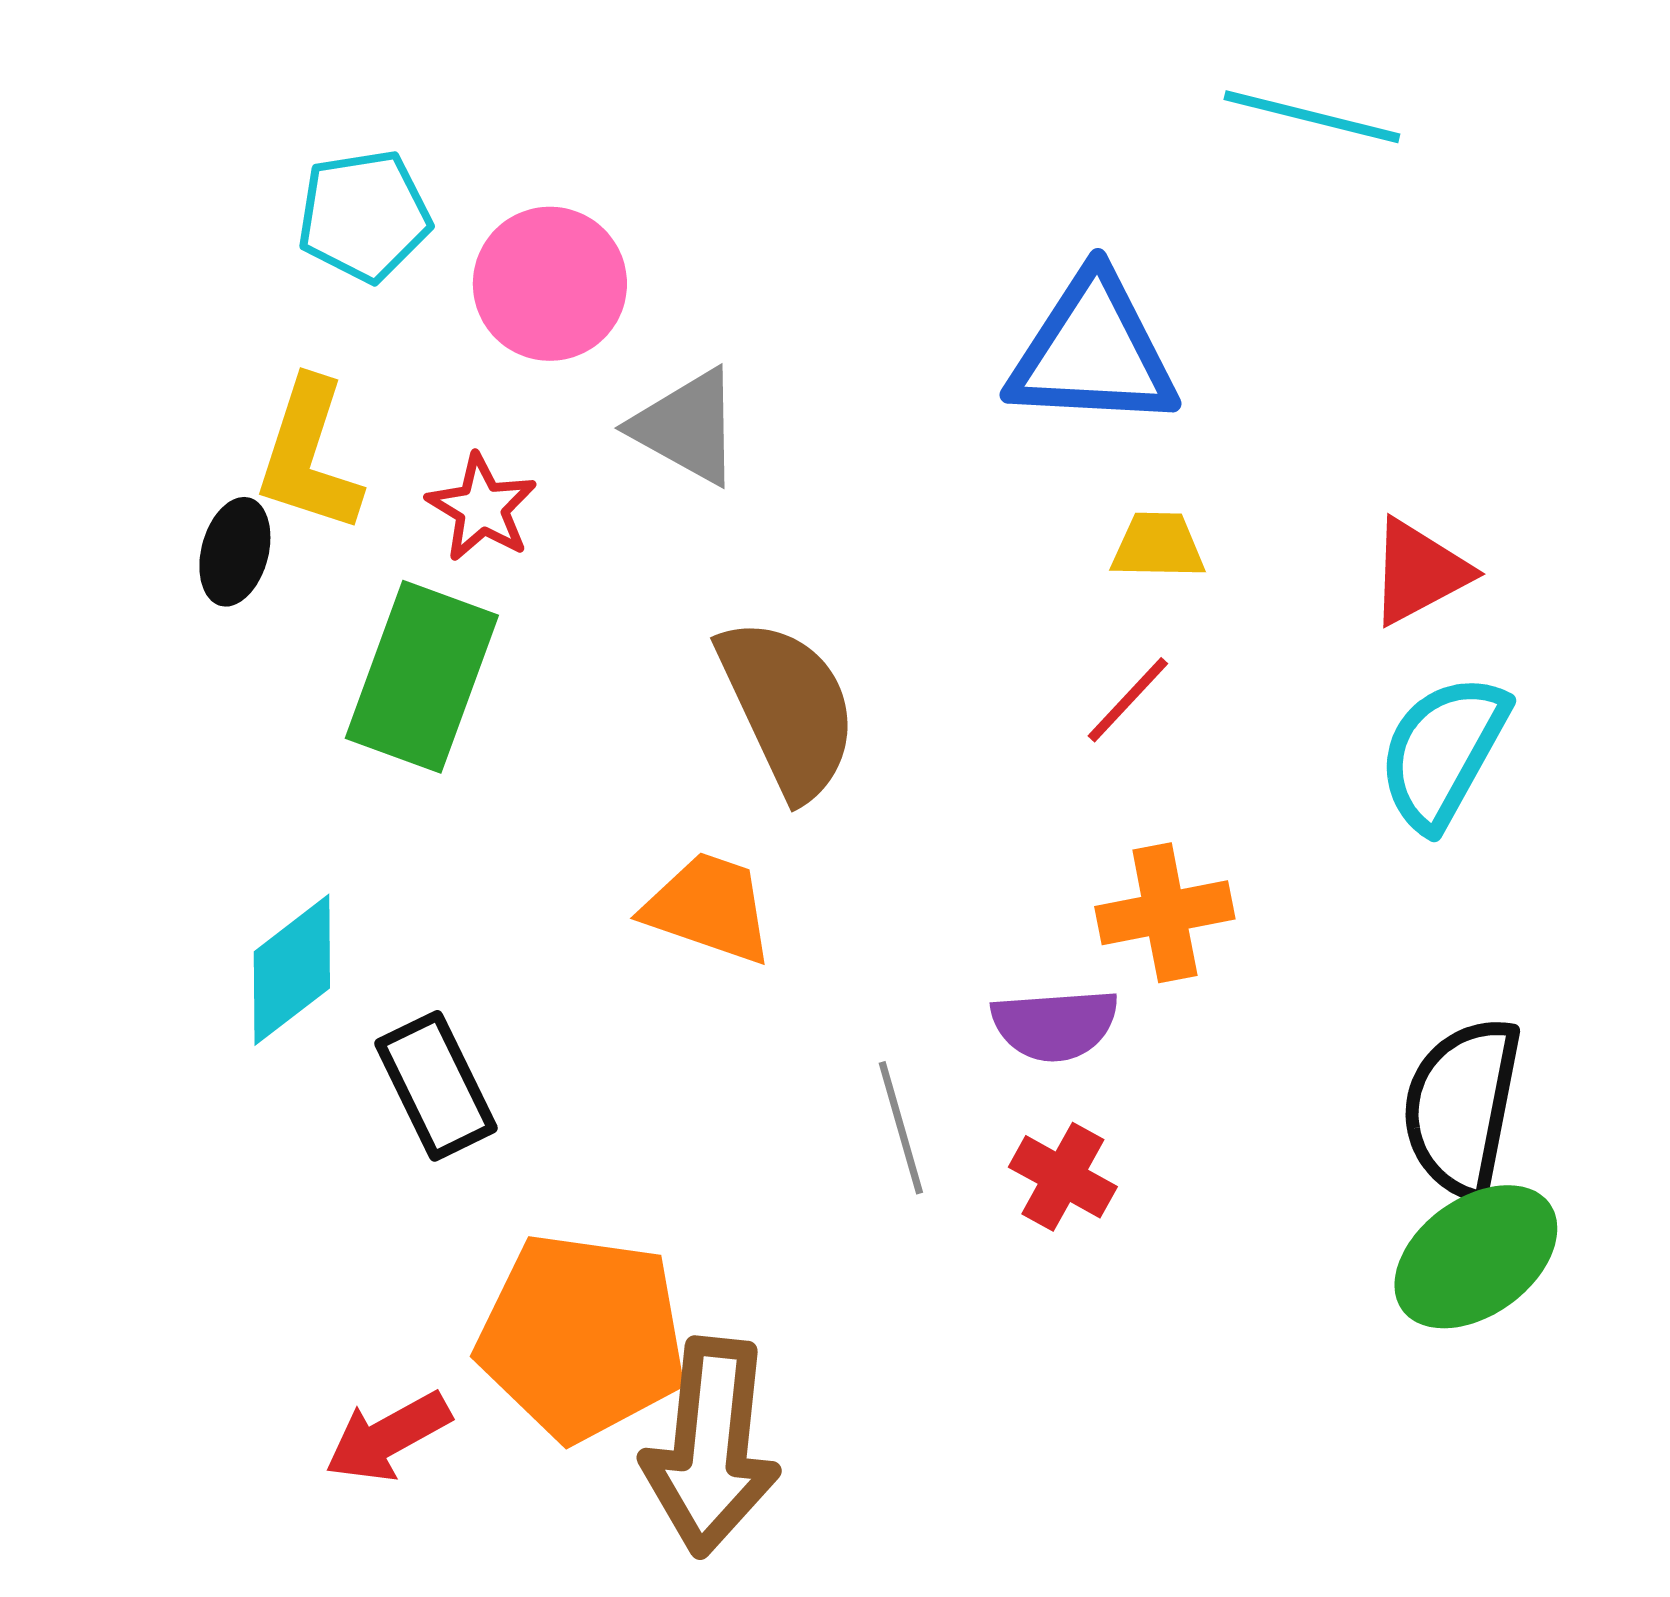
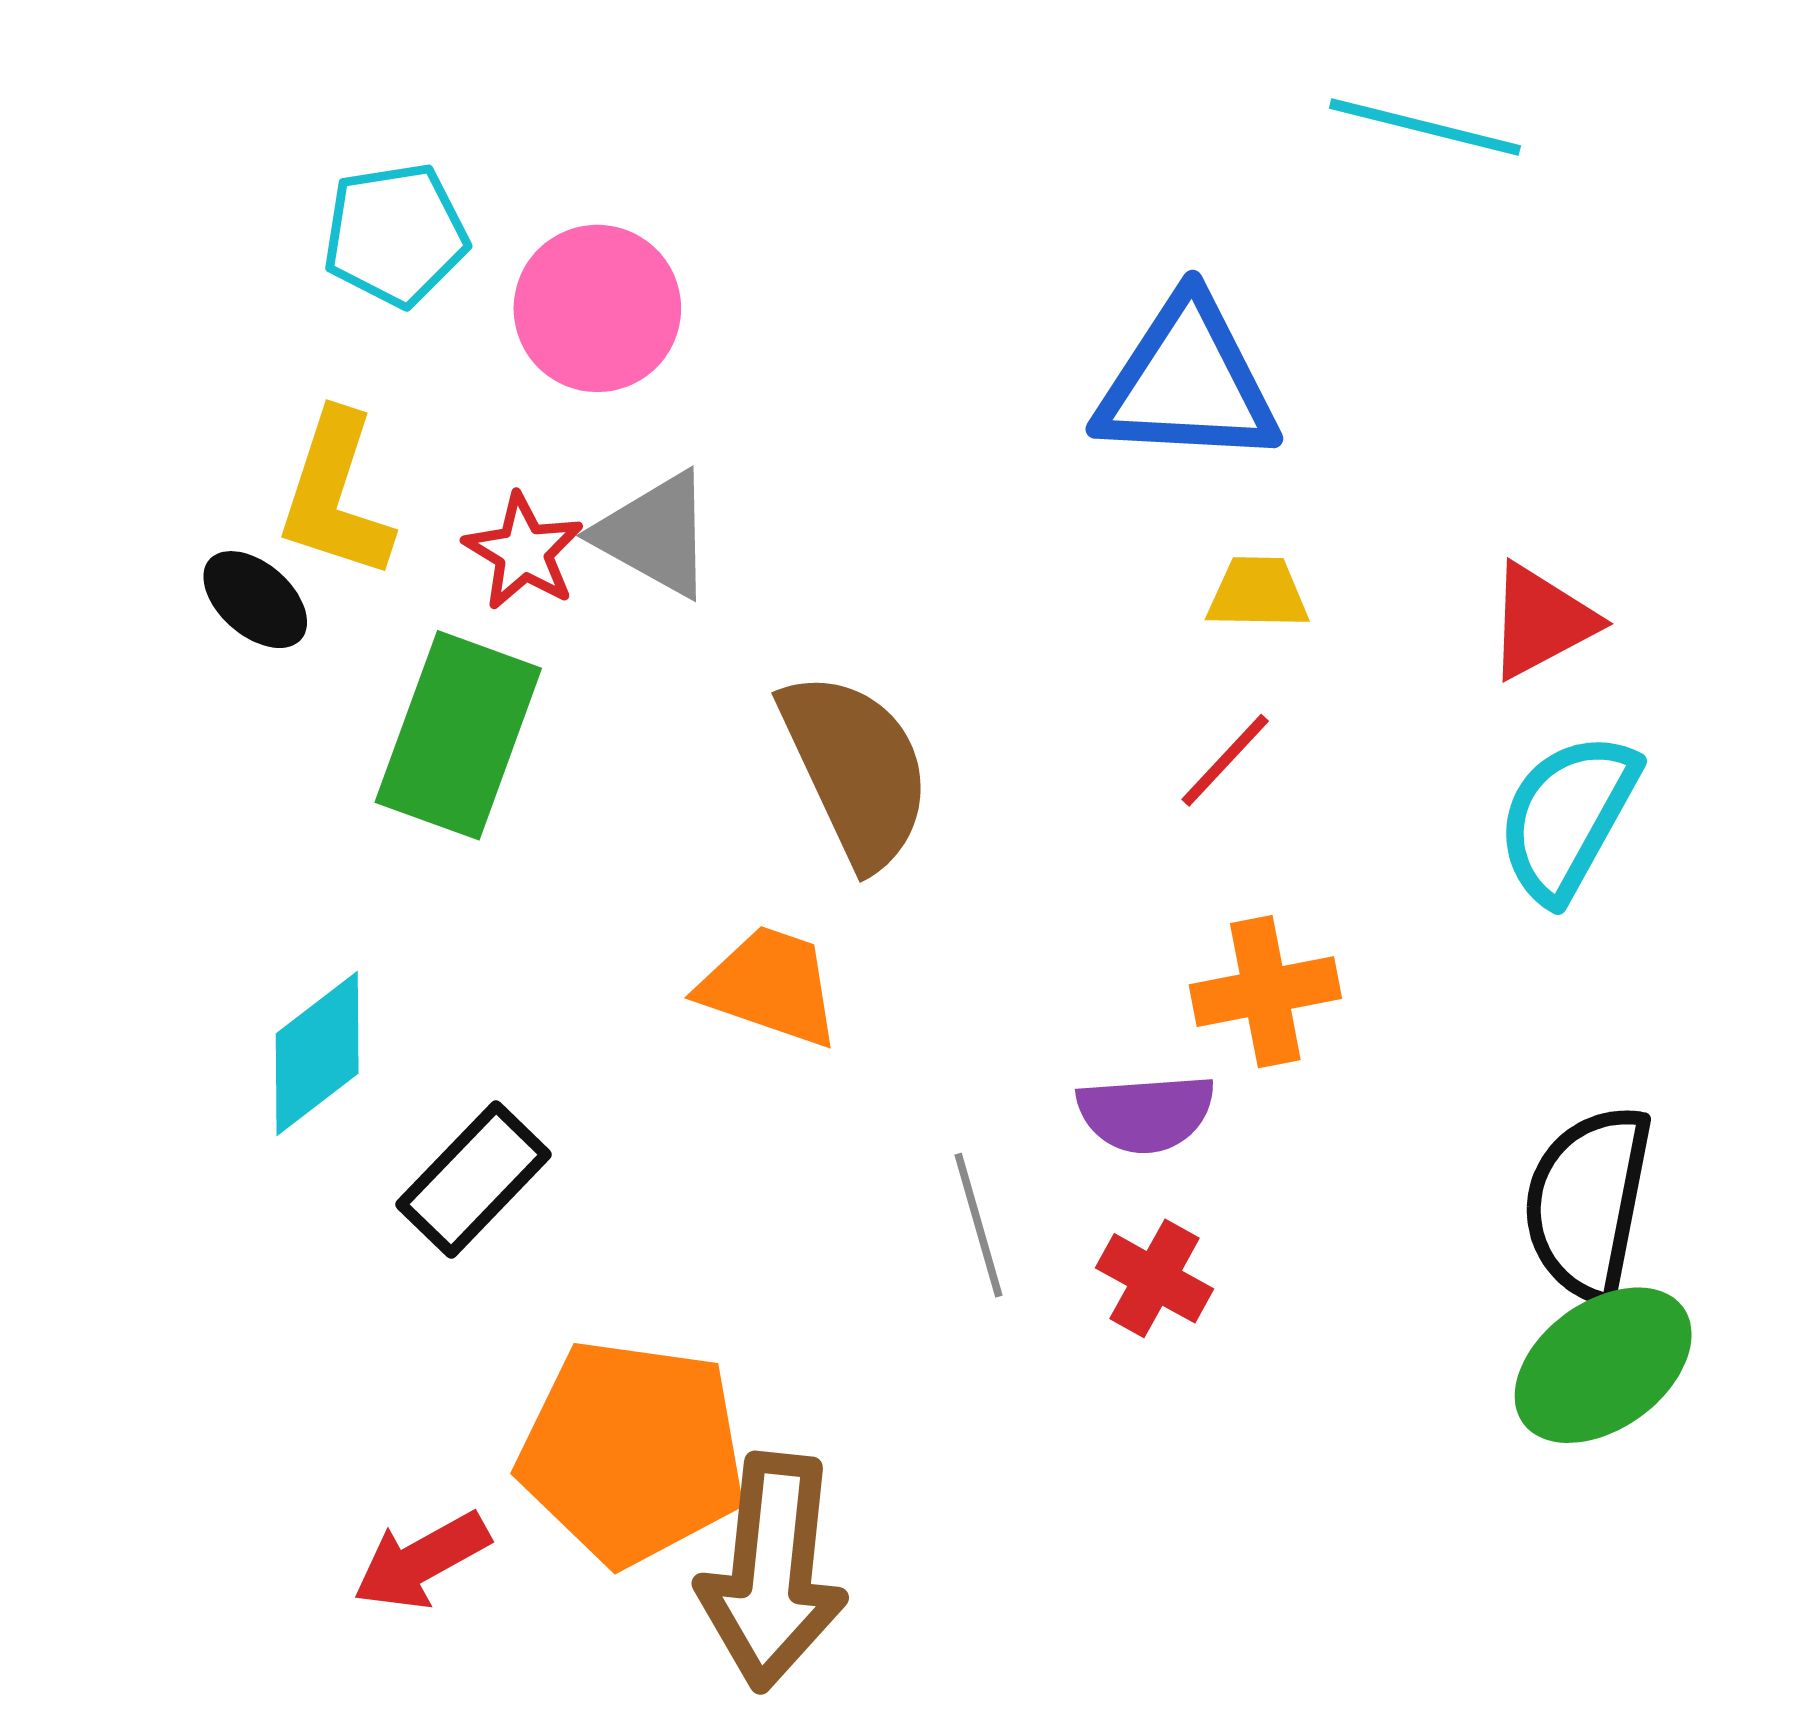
gray triangle: (687, 427) -> (655, 534), moved
black ellipse: (235, 552) -> (255, 600), turned -64
black rectangle: (436, 1086) -> (474, 1180), turned 70

